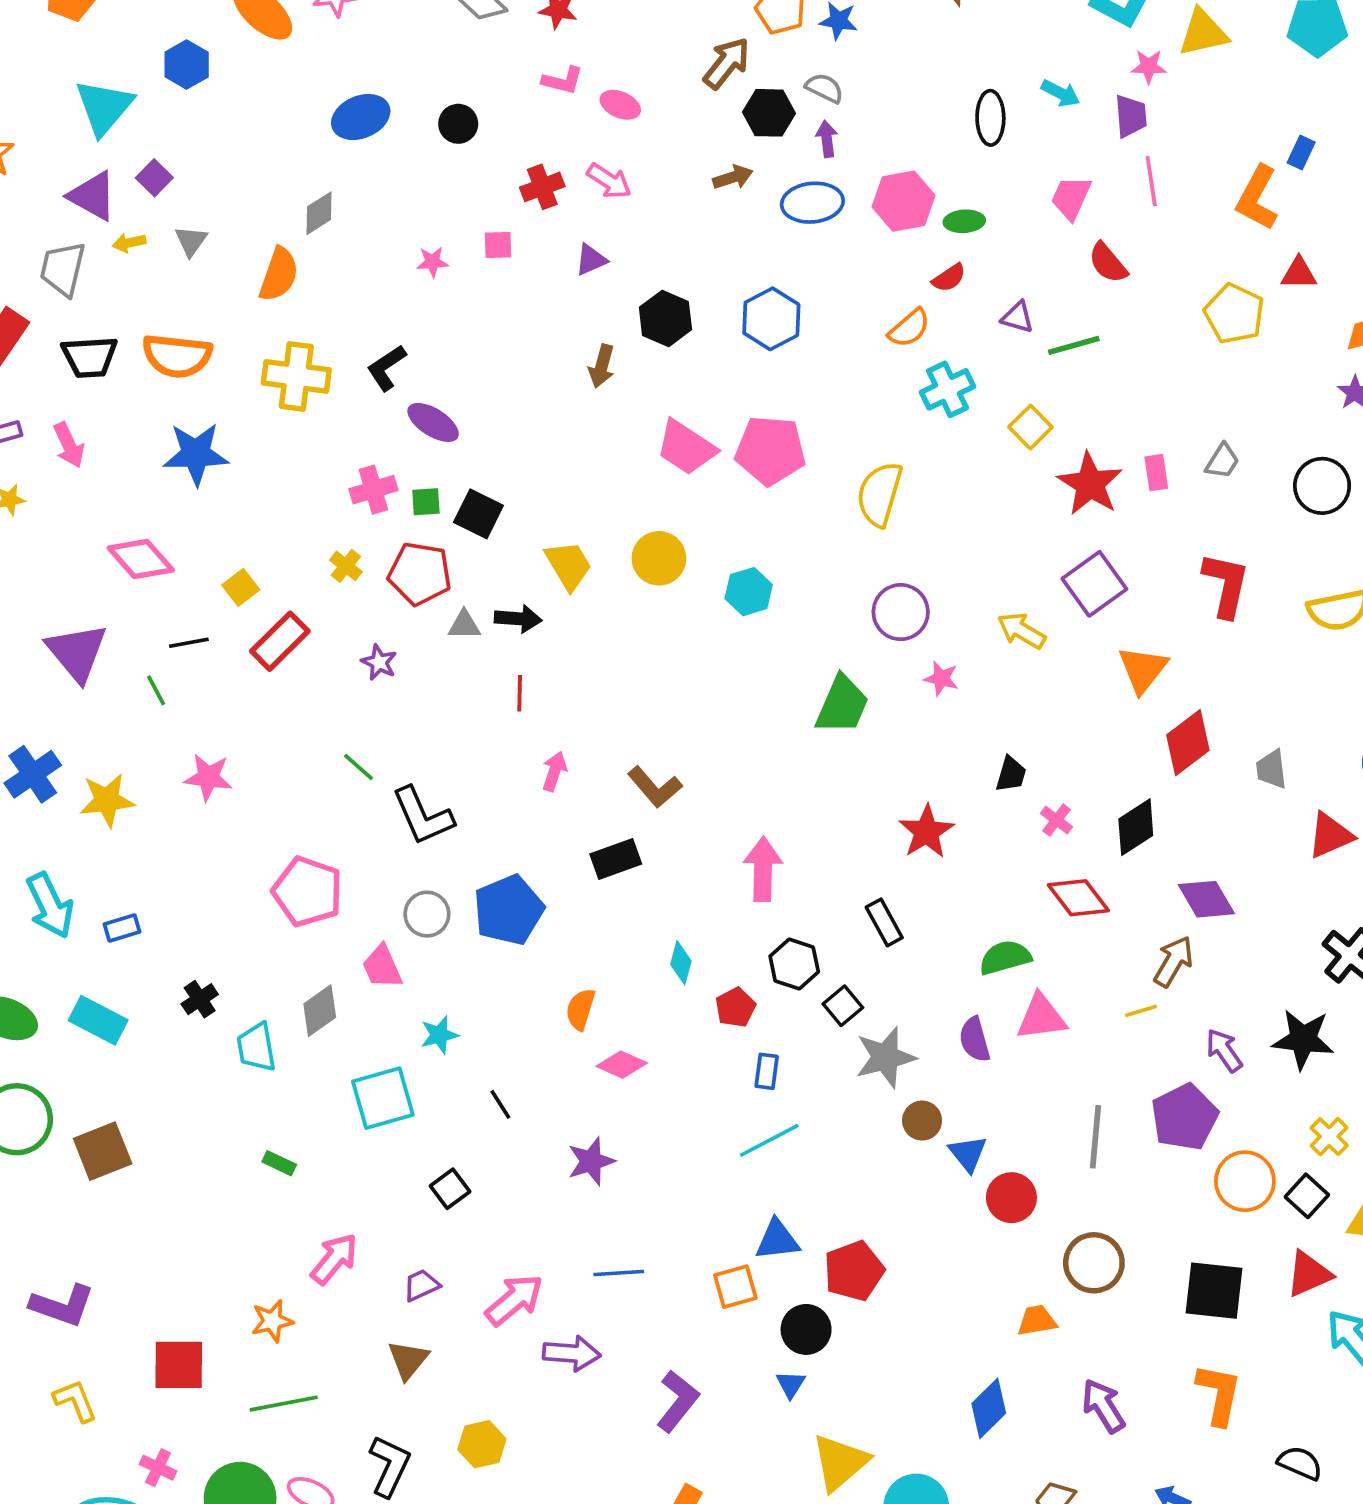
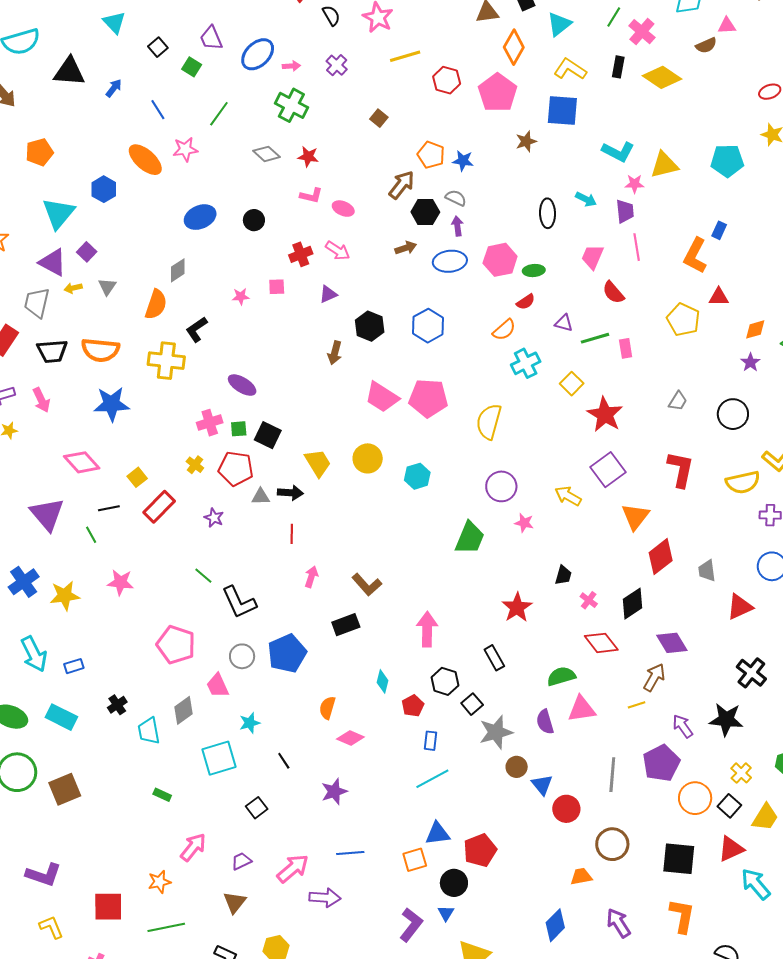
black L-shape: (386, 368) -> (197, 329), moved
pink rectangle: (1156, 473) -> (626, 348), moved
purple L-shape: (678, 1401) -> (411, 925), moved

